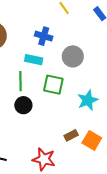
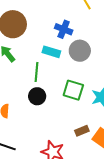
gray circle: (73, 56) -> (80, 51), moved
green square: (53, 85) -> (73, 90), moved

